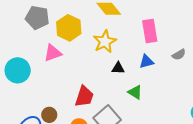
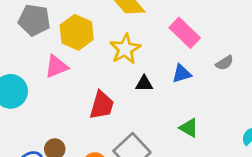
pink rectangle: (150, 31) -> (185, 33), turned -35
green triangle: (135, 92) -> (189, 128), moved
red trapezoid: (84, 96) -> (102, 105), moved

